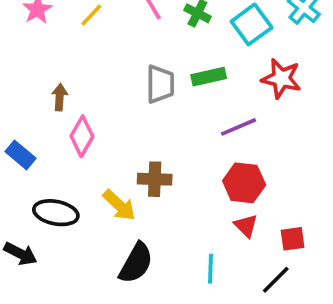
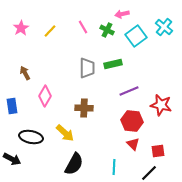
red star: (281, 79) -> (161, 105), moved
brown arrow: (60, 97) -> (25, 73), moved, turned -32
blue rectangle: (20, 155) -> (12, 106), turned 42
brown cross: (155, 179) -> (84, 108), moved

